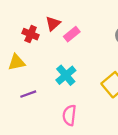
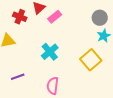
purple line: (28, 94) -> (18, 77), moved

